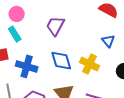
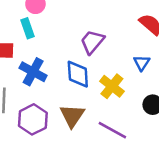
purple trapezoid: (55, 26) -> (92, 42), moved

